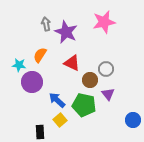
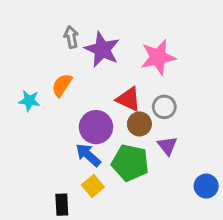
pink star: (104, 22) -> (158, 57), moved
red triangle: (72, 63) -> (129, 99), moved
purple circle: (32, 82) -> (96, 127), moved

